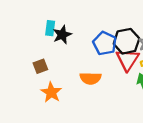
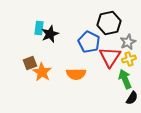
black hexagon: (126, 41) -> (109, 23), moved
orange star: (51, 92) -> (42, 72), moved

